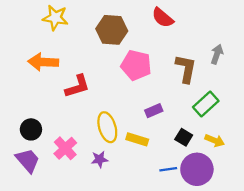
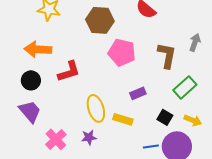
black circle: (31, 129) -> (31, 80), moved
pink cross: (65, 148) -> (56, 139), moved
purple trapezoid: (28, 160) -> (30, 111), moved

